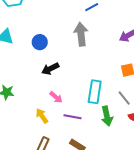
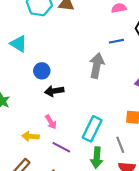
blue circle: (40, 42) -> (42, 71), moved
yellow arrow: (42, 116) -> (30, 136), turned -70

